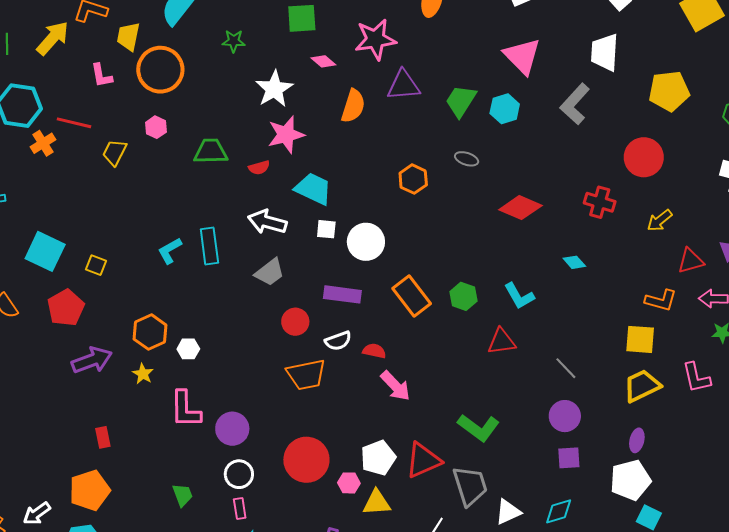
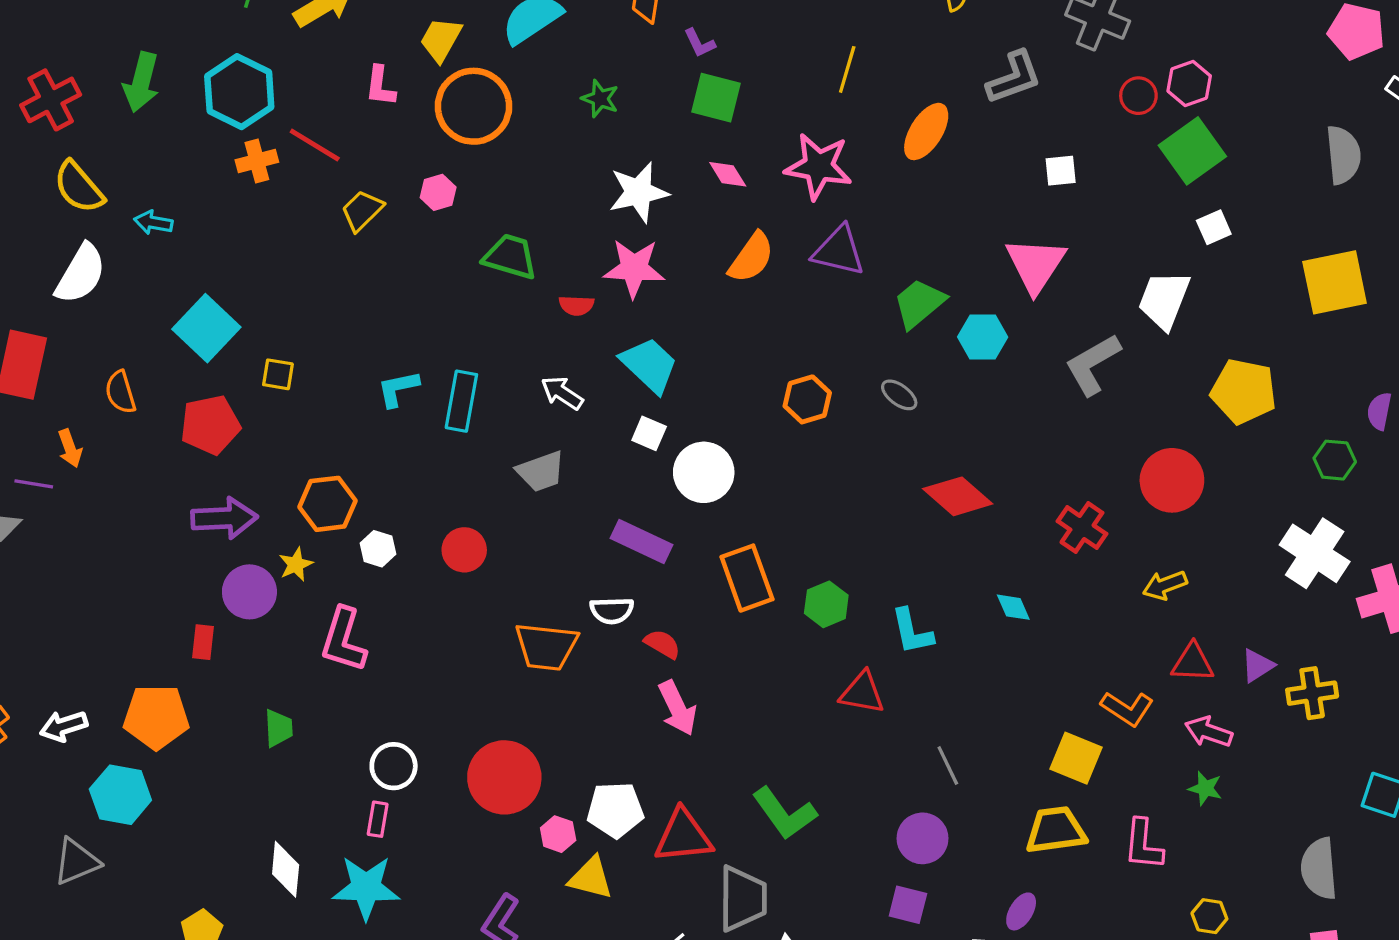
white arrow: (267, 222) -> (562, 393), size x0.7
yellow square: (96, 265) -> (278, 374), turned -30
red circle: (295, 322) -> (464, 550), moved
purple circle: (232, 429) -> (249, 592), moved
green trapezoid: (183, 495) -> (278, 728), moved

